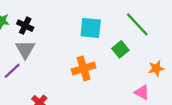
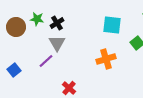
black cross: (25, 26) -> (57, 23), turned 32

